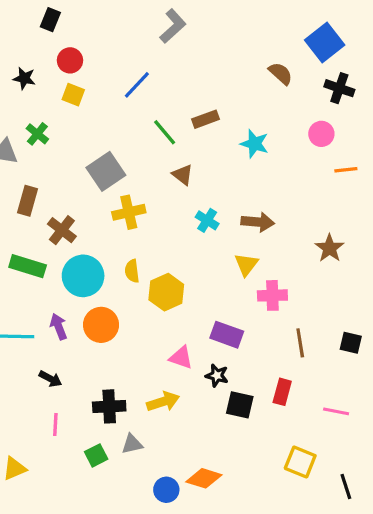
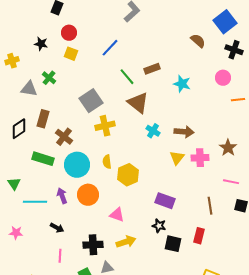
brown triangle: (183, 175) -> (138, 103), size x1.6
pink cross: (272, 295) -> (200, 158), moved
pink triangle: (181, 358) -> (117, 215), moved
pink line: (336, 411) -> (231, 182), moved

